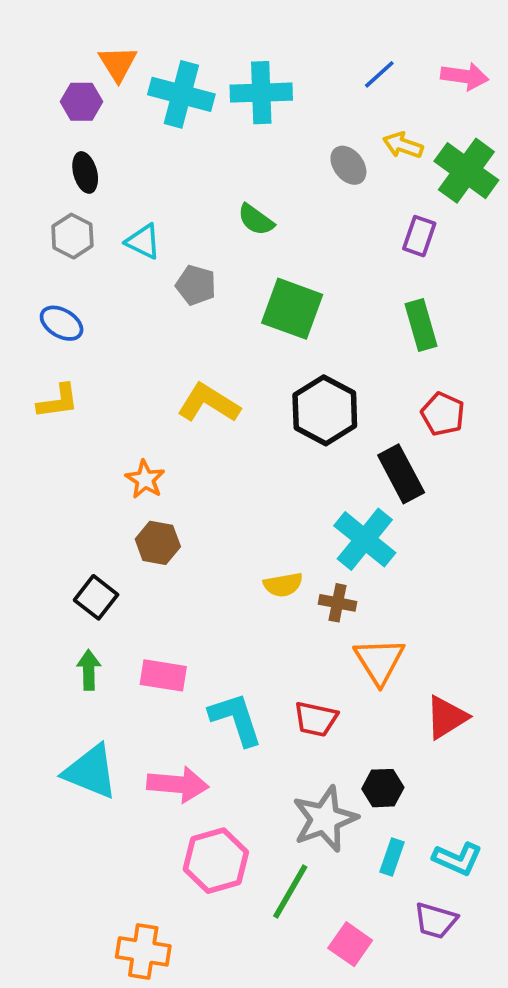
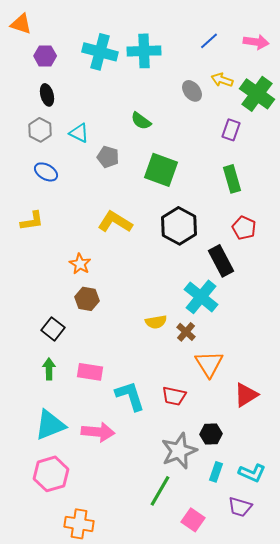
orange triangle: (118, 64) -> (21, 24), moved, turned -40
blue ellipse: (62, 323) -> (46, 172), moved
brown cross: (338, 603) -> (186, 332), turned 30
cyan triangle: (91, 772) -> (50, 425), turned -44
pink hexagon: (216, 861) -> (51, 474), moved

